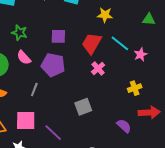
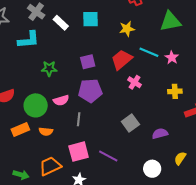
green triangle: (149, 19) -> (170, 21), size x1.6
red trapezoid: (92, 43) -> (122, 60), turned 35
pink semicircle: (24, 58) -> (61, 100), moved, turned -49
yellow cross: (135, 88) -> (175, 91), turned 32
purple semicircle: (124, 126) -> (160, 134), moved, turned -42

